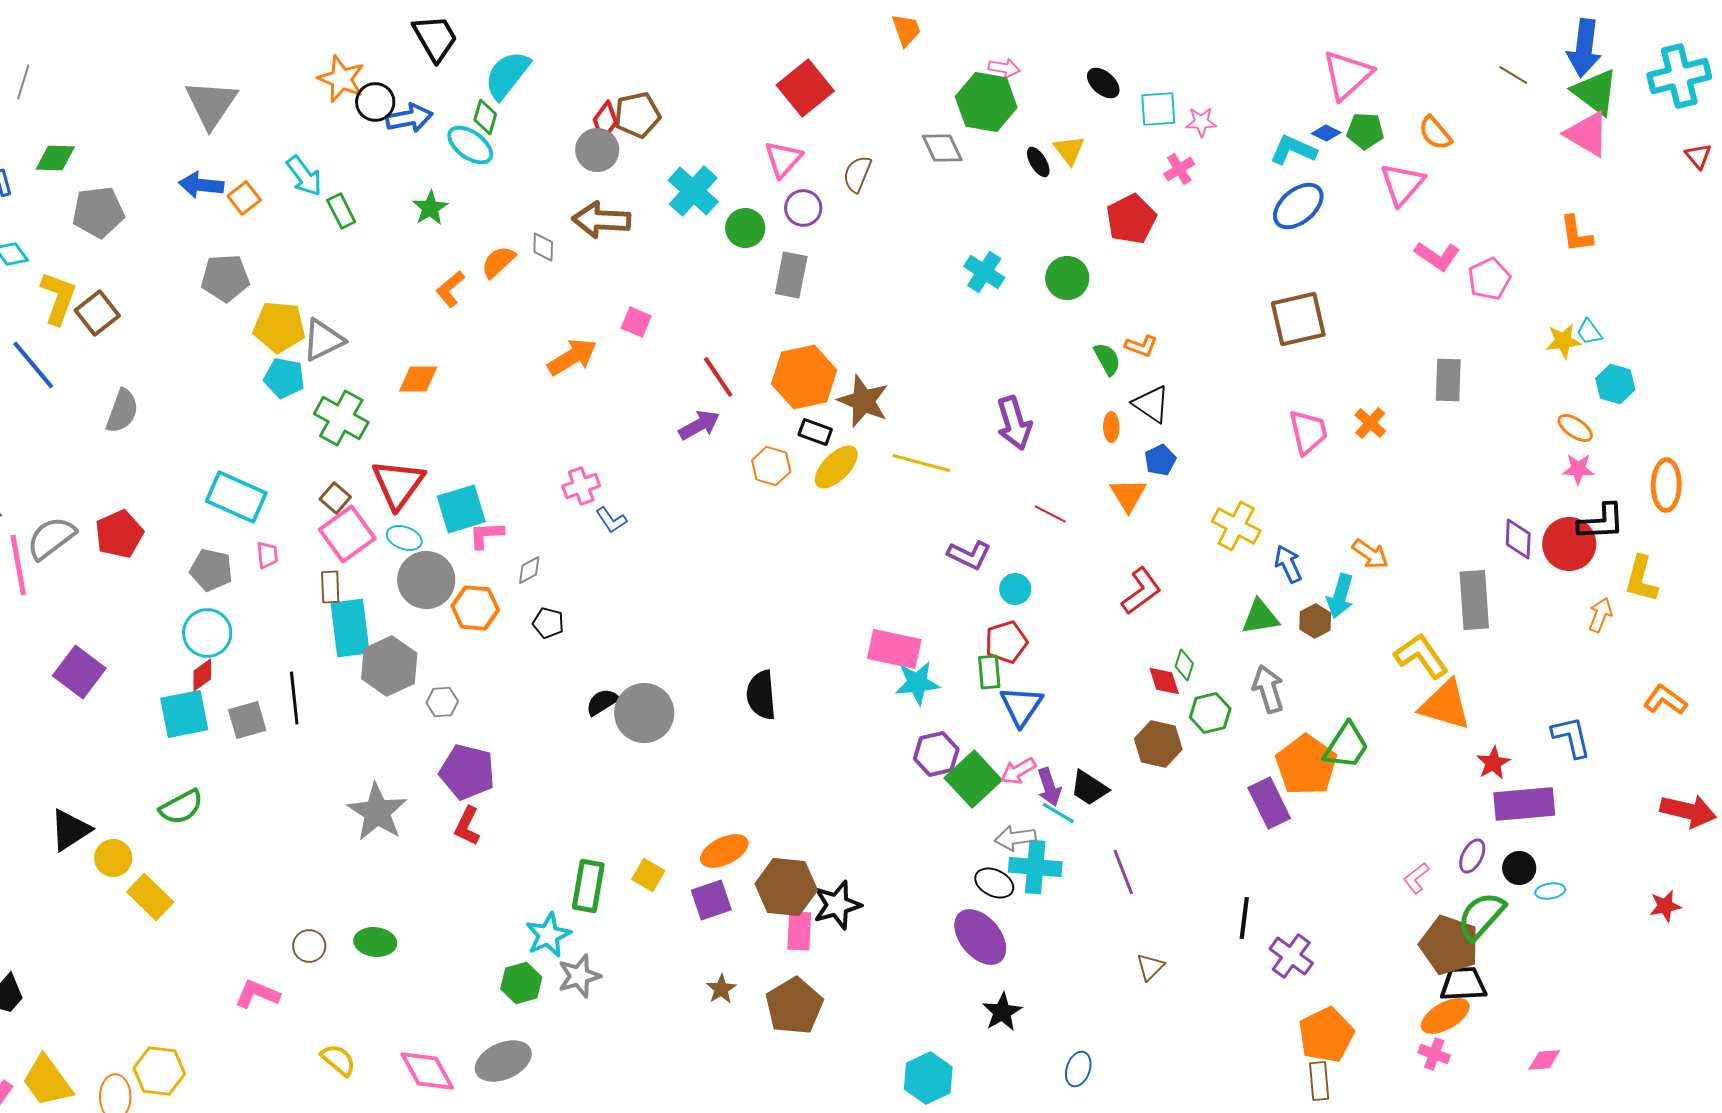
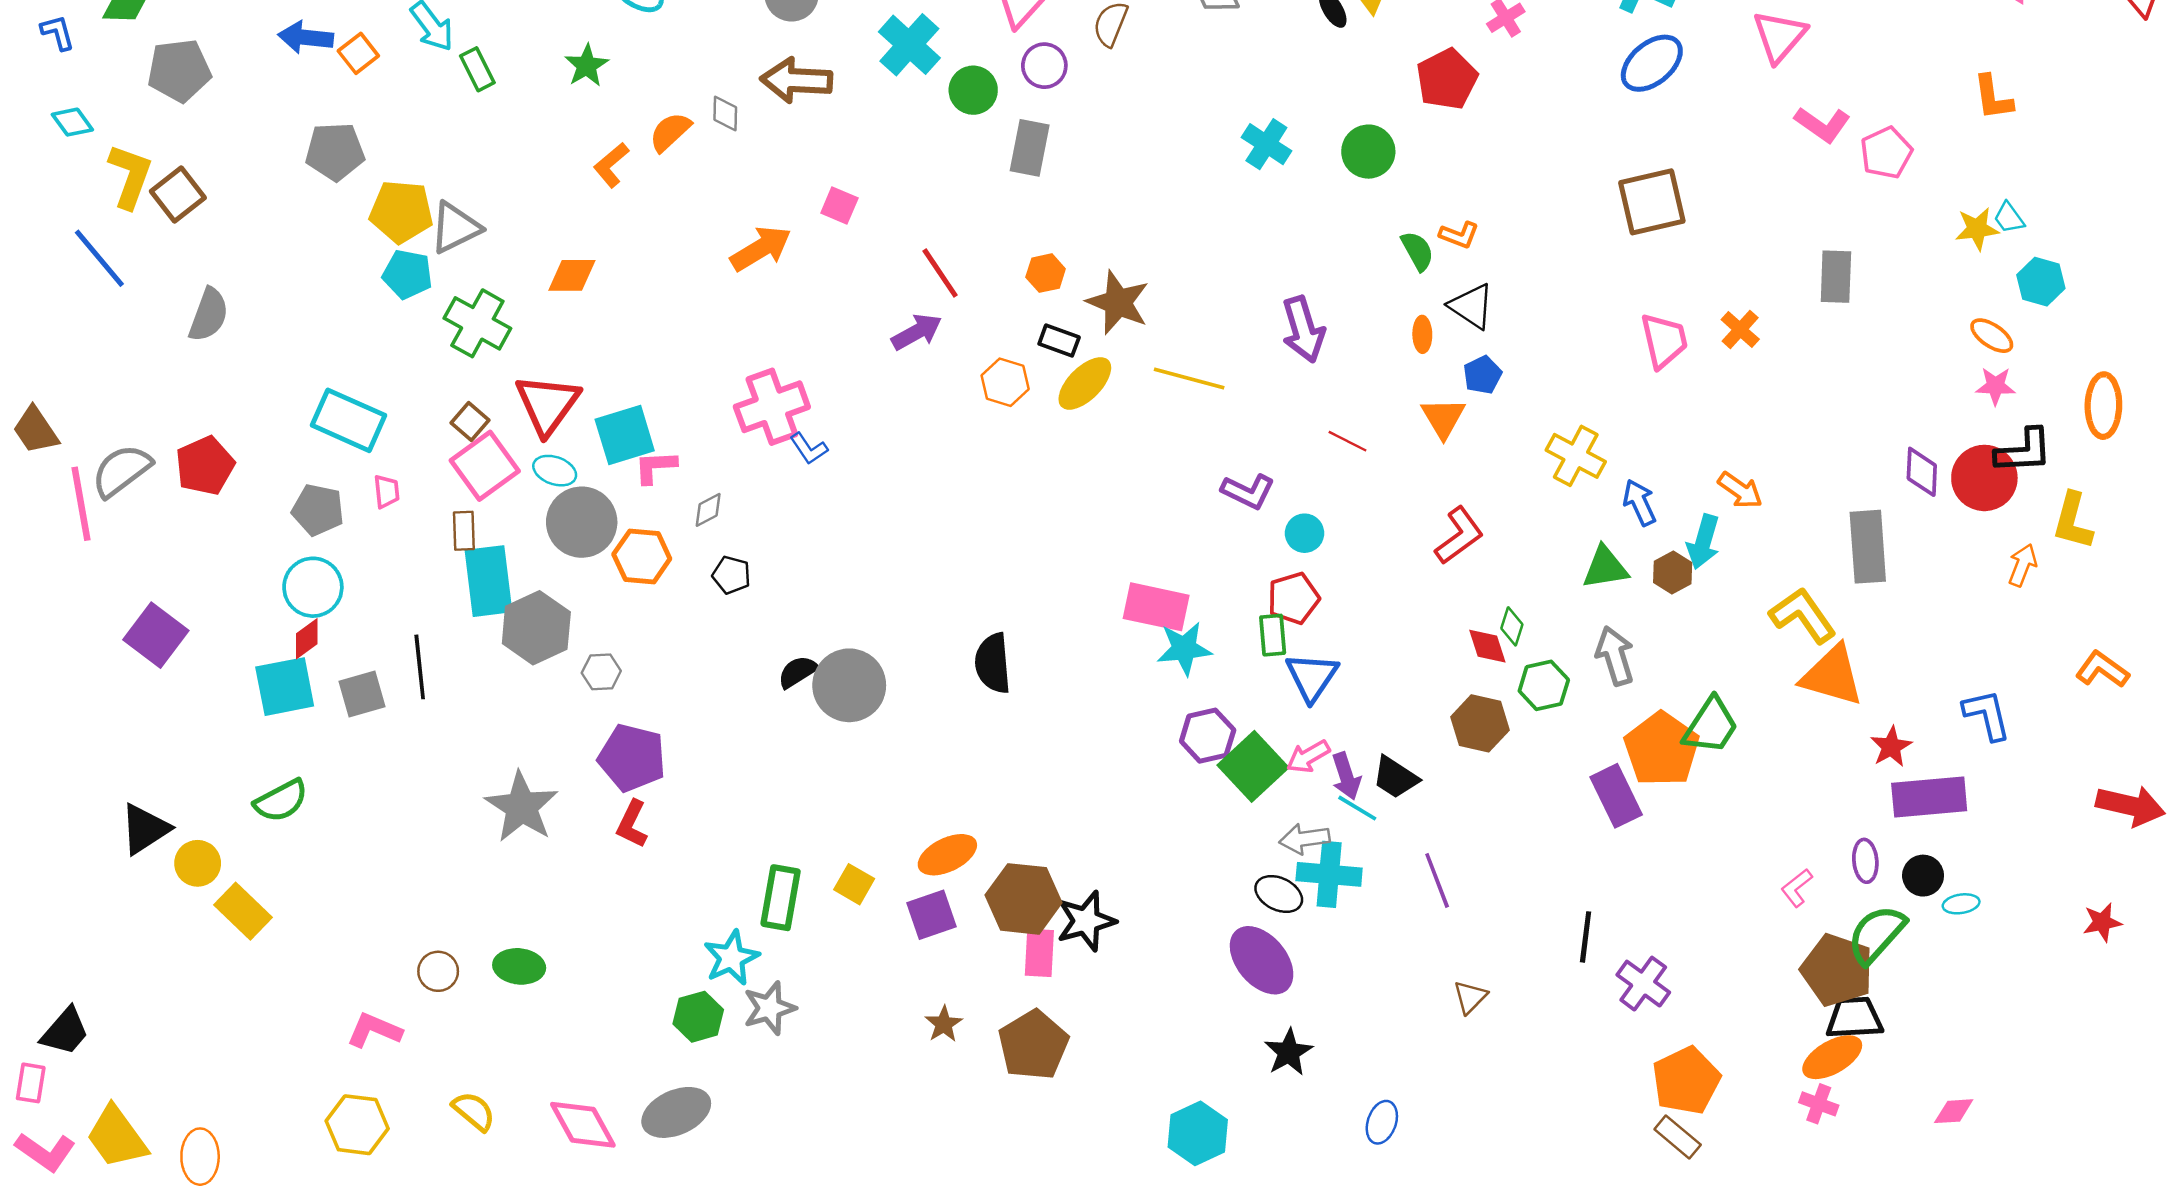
orange hexagon: (804, 377) -> (1046, 273), size x0.5
pink cross: (581, 486) -> (772, 407), size x1.6
purple ellipse: (1472, 856) -> (1865, 861), turned -32
yellow hexagon: (159, 1071) -> (357, 1125), moved
brown rectangle: (1319, 1081) -> (1678, 1137), turned -45

